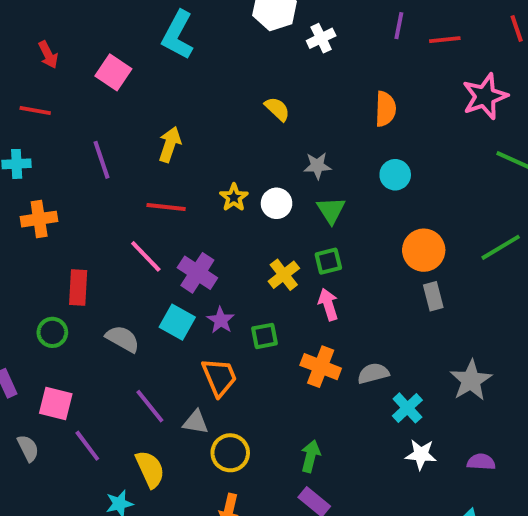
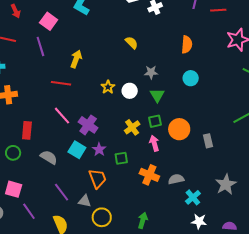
purple line: (101, 160) -> (40, 46), moved
red line: (166, 207) -> (61, 83), moved
orange circle: (424, 250) -> (179, 129), moved

